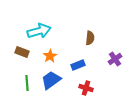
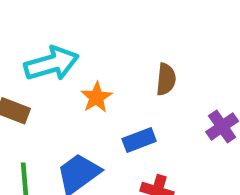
orange star: (50, 56) -> (96, 97), moved

